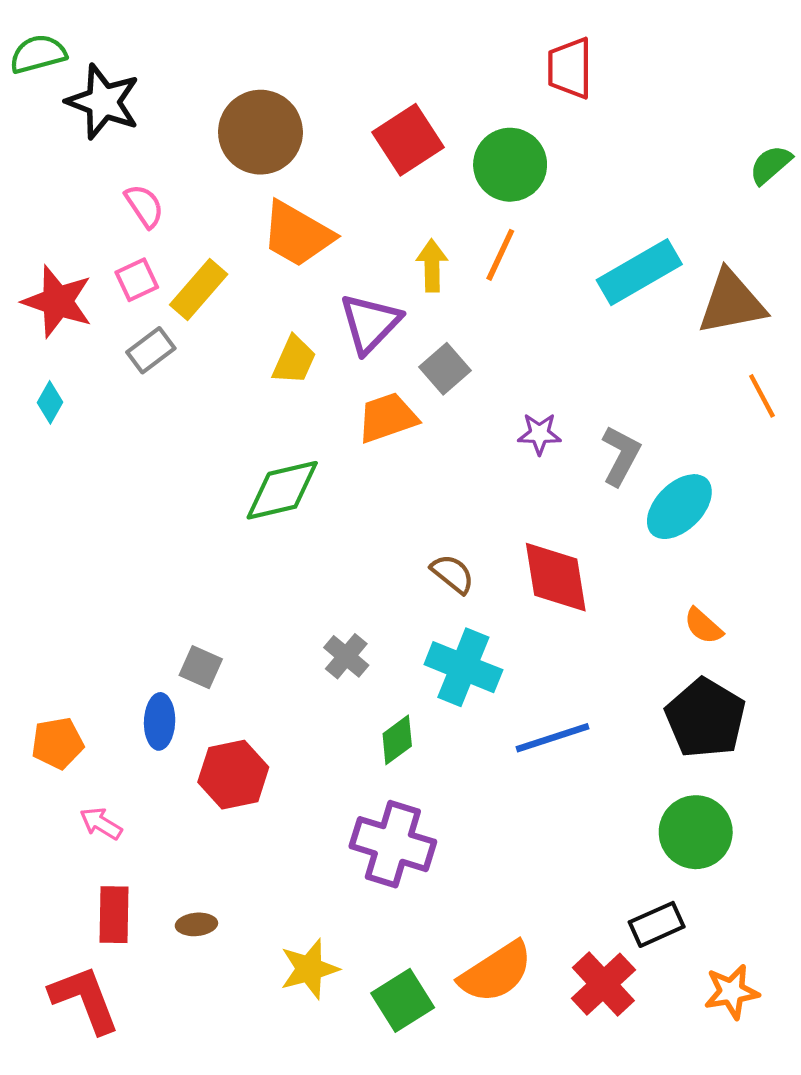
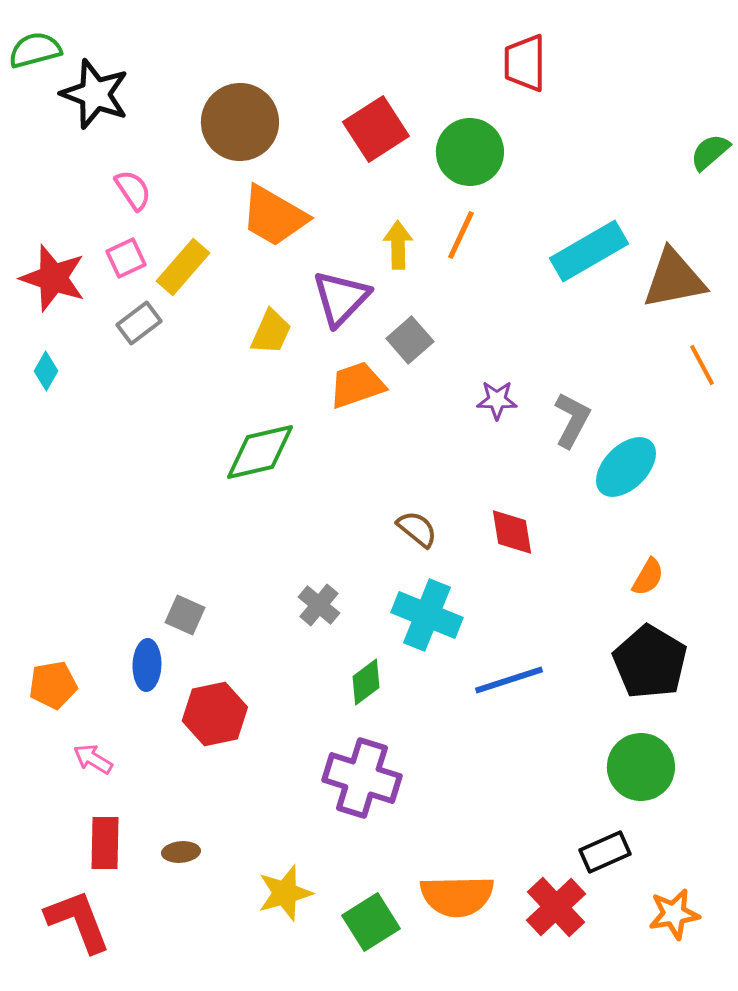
red diamond: (556, 577) -> (512, 532), size x0.7
orange semicircle: (703, 626) -> (648, 577), turned -102
orange semicircle: (496, 972) -> (457, 896), turned 32

